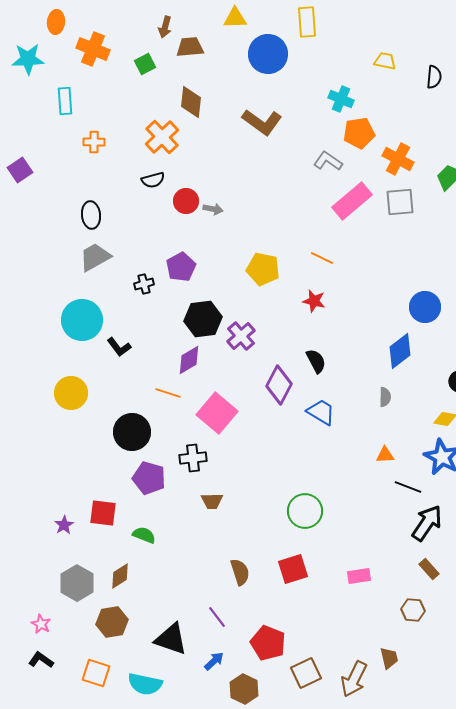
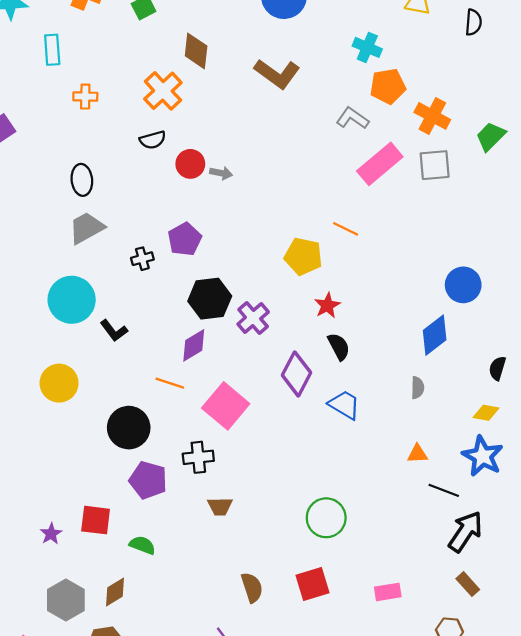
yellow pentagon: (263, 269) -> (303, 256), moved
red star: (314, 301) -> (327, 305), moved, turned 30

